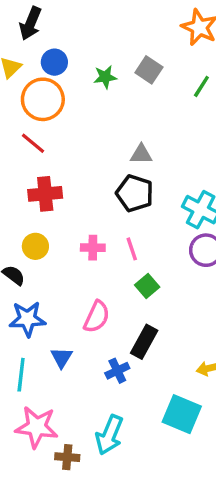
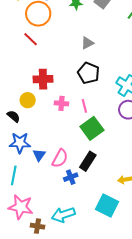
gray triangle: (141, 154) -> (87, 43), moved, turned -32
red cross: (45, 194) -> (43, 79), moved
green square: (147, 286) -> (92, 128), size x1.6
pink semicircle: (97, 317) -> (60, 158), moved
blue triangle: (62, 358) -> (39, 155), moved
cyan arrow: (109, 435) -> (63, 215), turned 45

